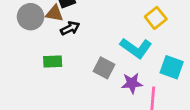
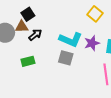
cyan L-shape: (136, 48) -> (71, 40), moved
purple star: (132, 83) -> (92, 43), moved

